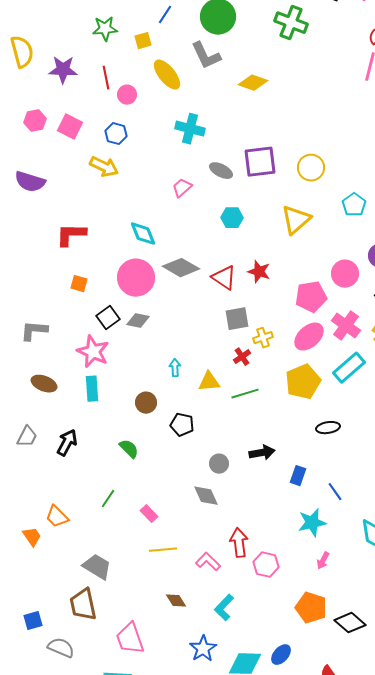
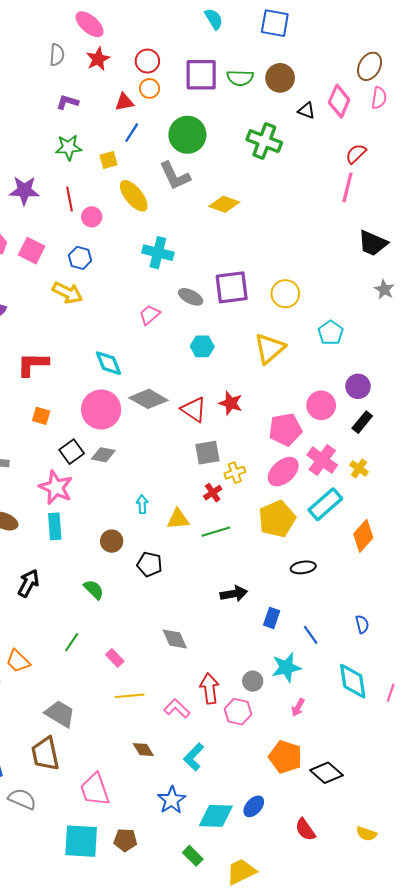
gray circle: (219, 464) -> (253, 681), moved

